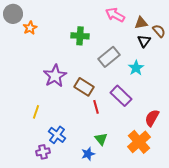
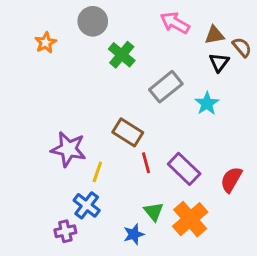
gray circle: (13, 14) -> (93, 21), moved
green cross: (80, 36) -> (122, 55), turned 36
purple star: (55, 76) -> (68, 149), moved, turned -30
purple rectangle: (121, 96) -> (184, 169), moved
yellow line: (36, 112) -> (97, 172), moved
orange cross: (139, 142) -> (190, 219), moved

